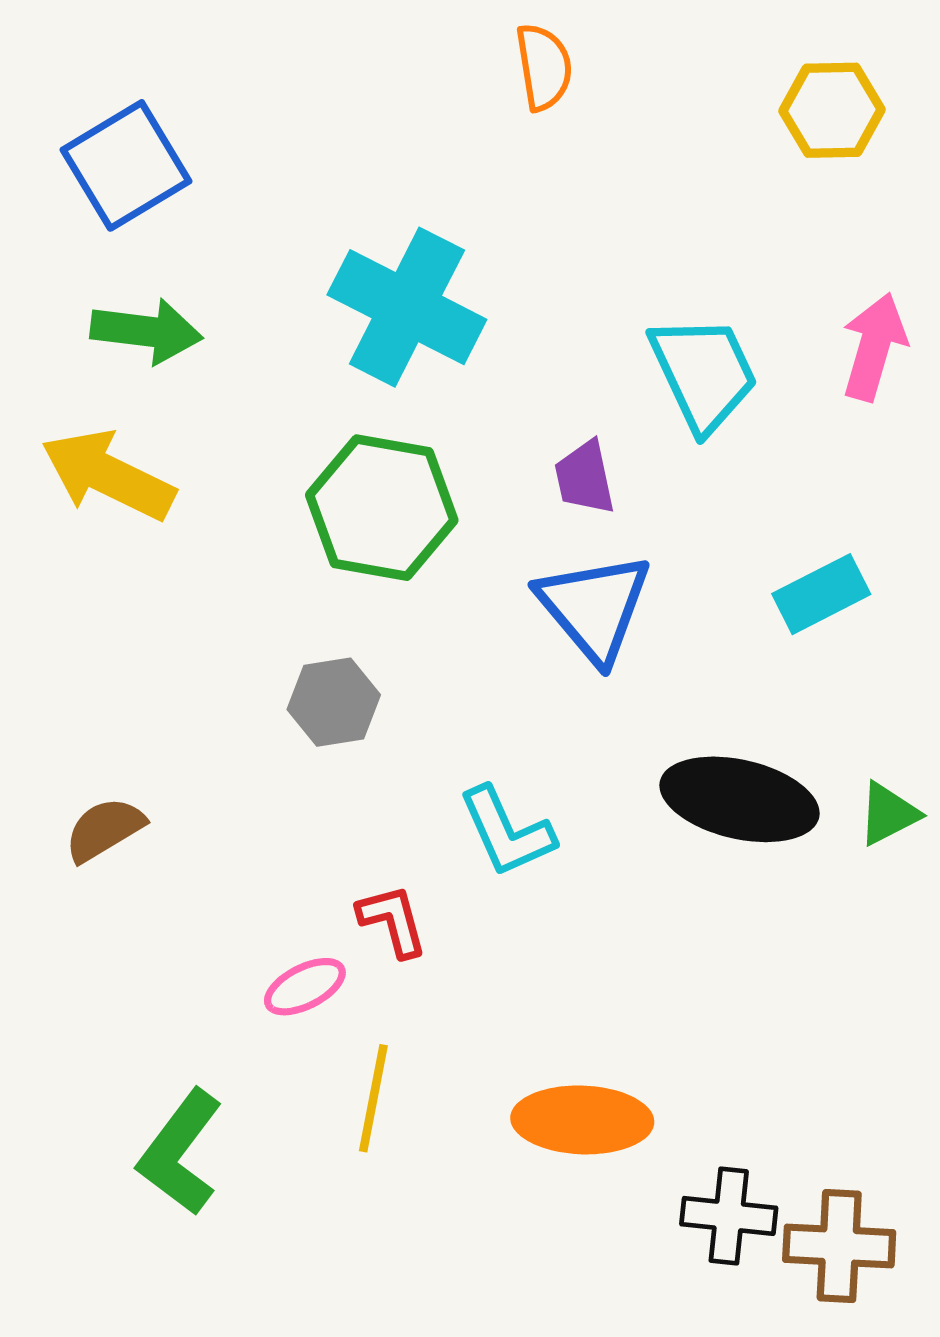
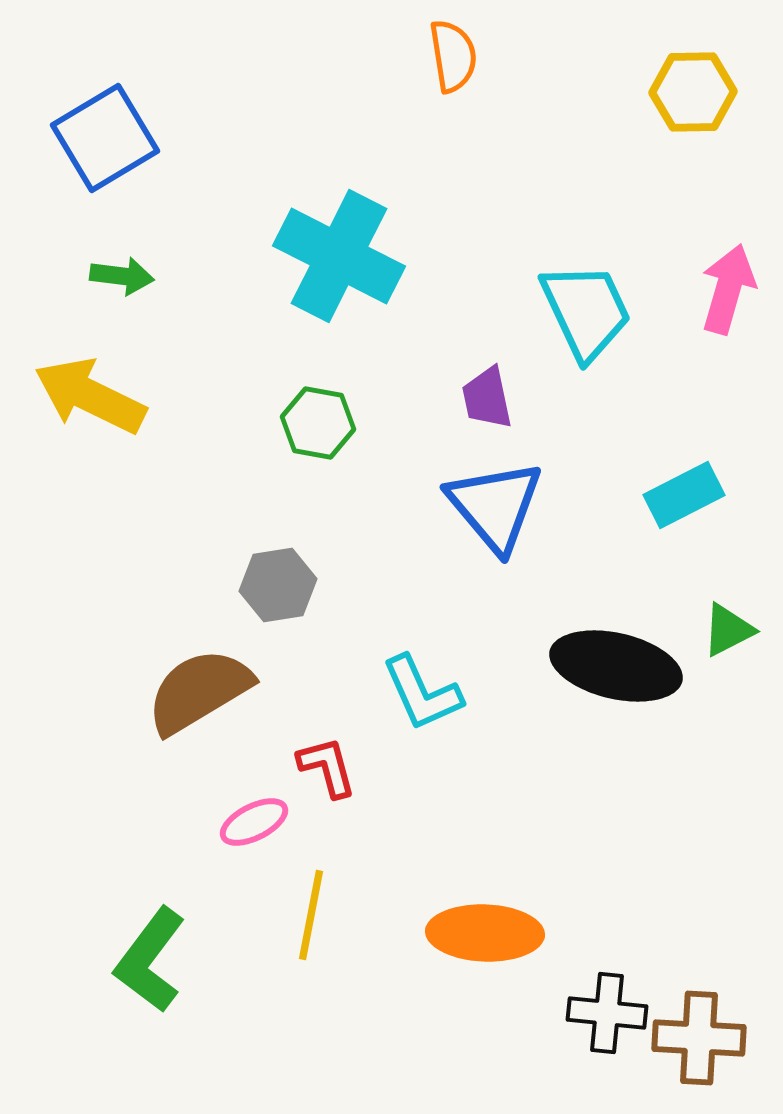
green arrow: (146, 331) -> (122, 276), size x0.7
green hexagon: (382, 508) -> (318, 423), size x0.6
green triangle: (888, 814) -> (728, 630), moved
brown semicircle: (104, 829) -> (199, 691), moved, size x1.6

